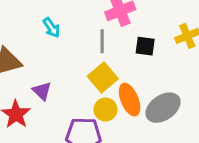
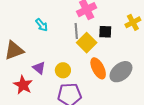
yellow square: (103, 77) -> (87, 43), moved
yellow circle: (105, 110) -> (63, 70), moved

